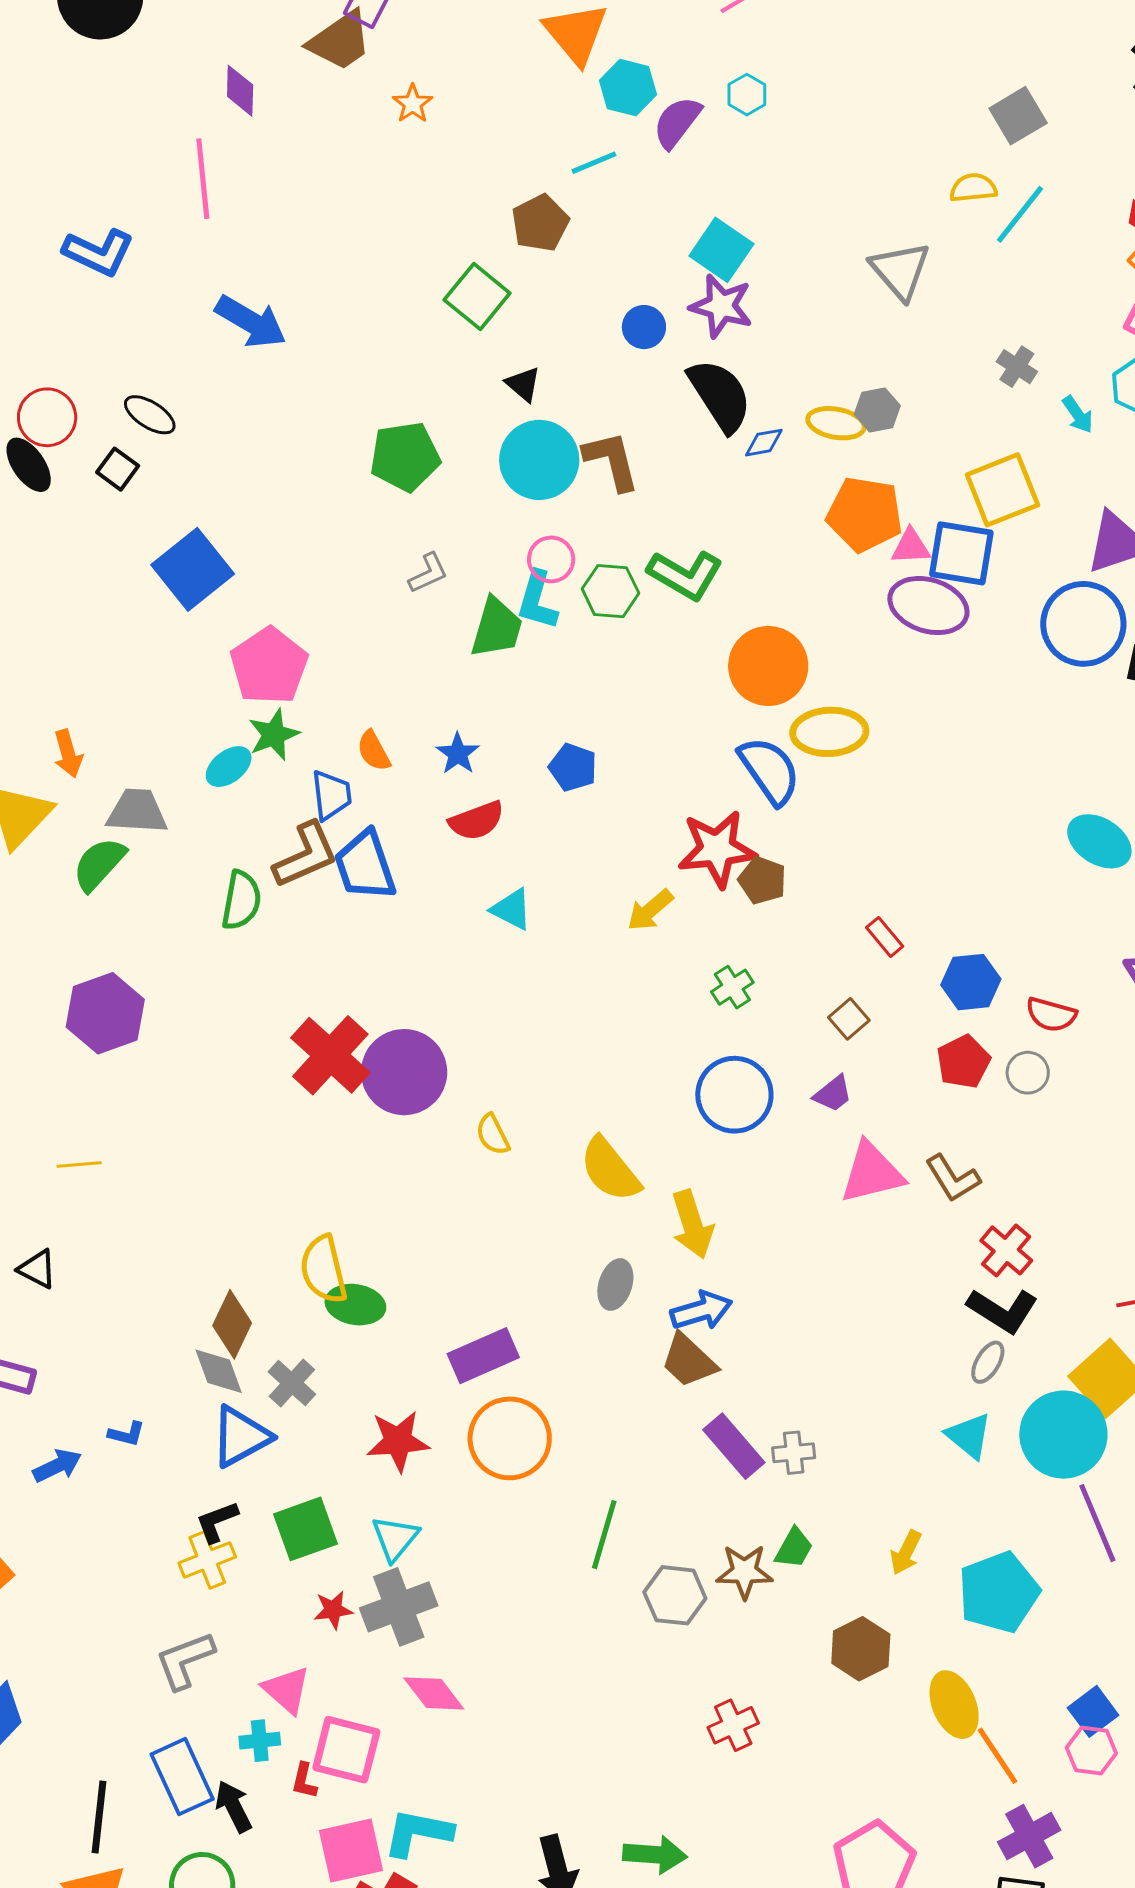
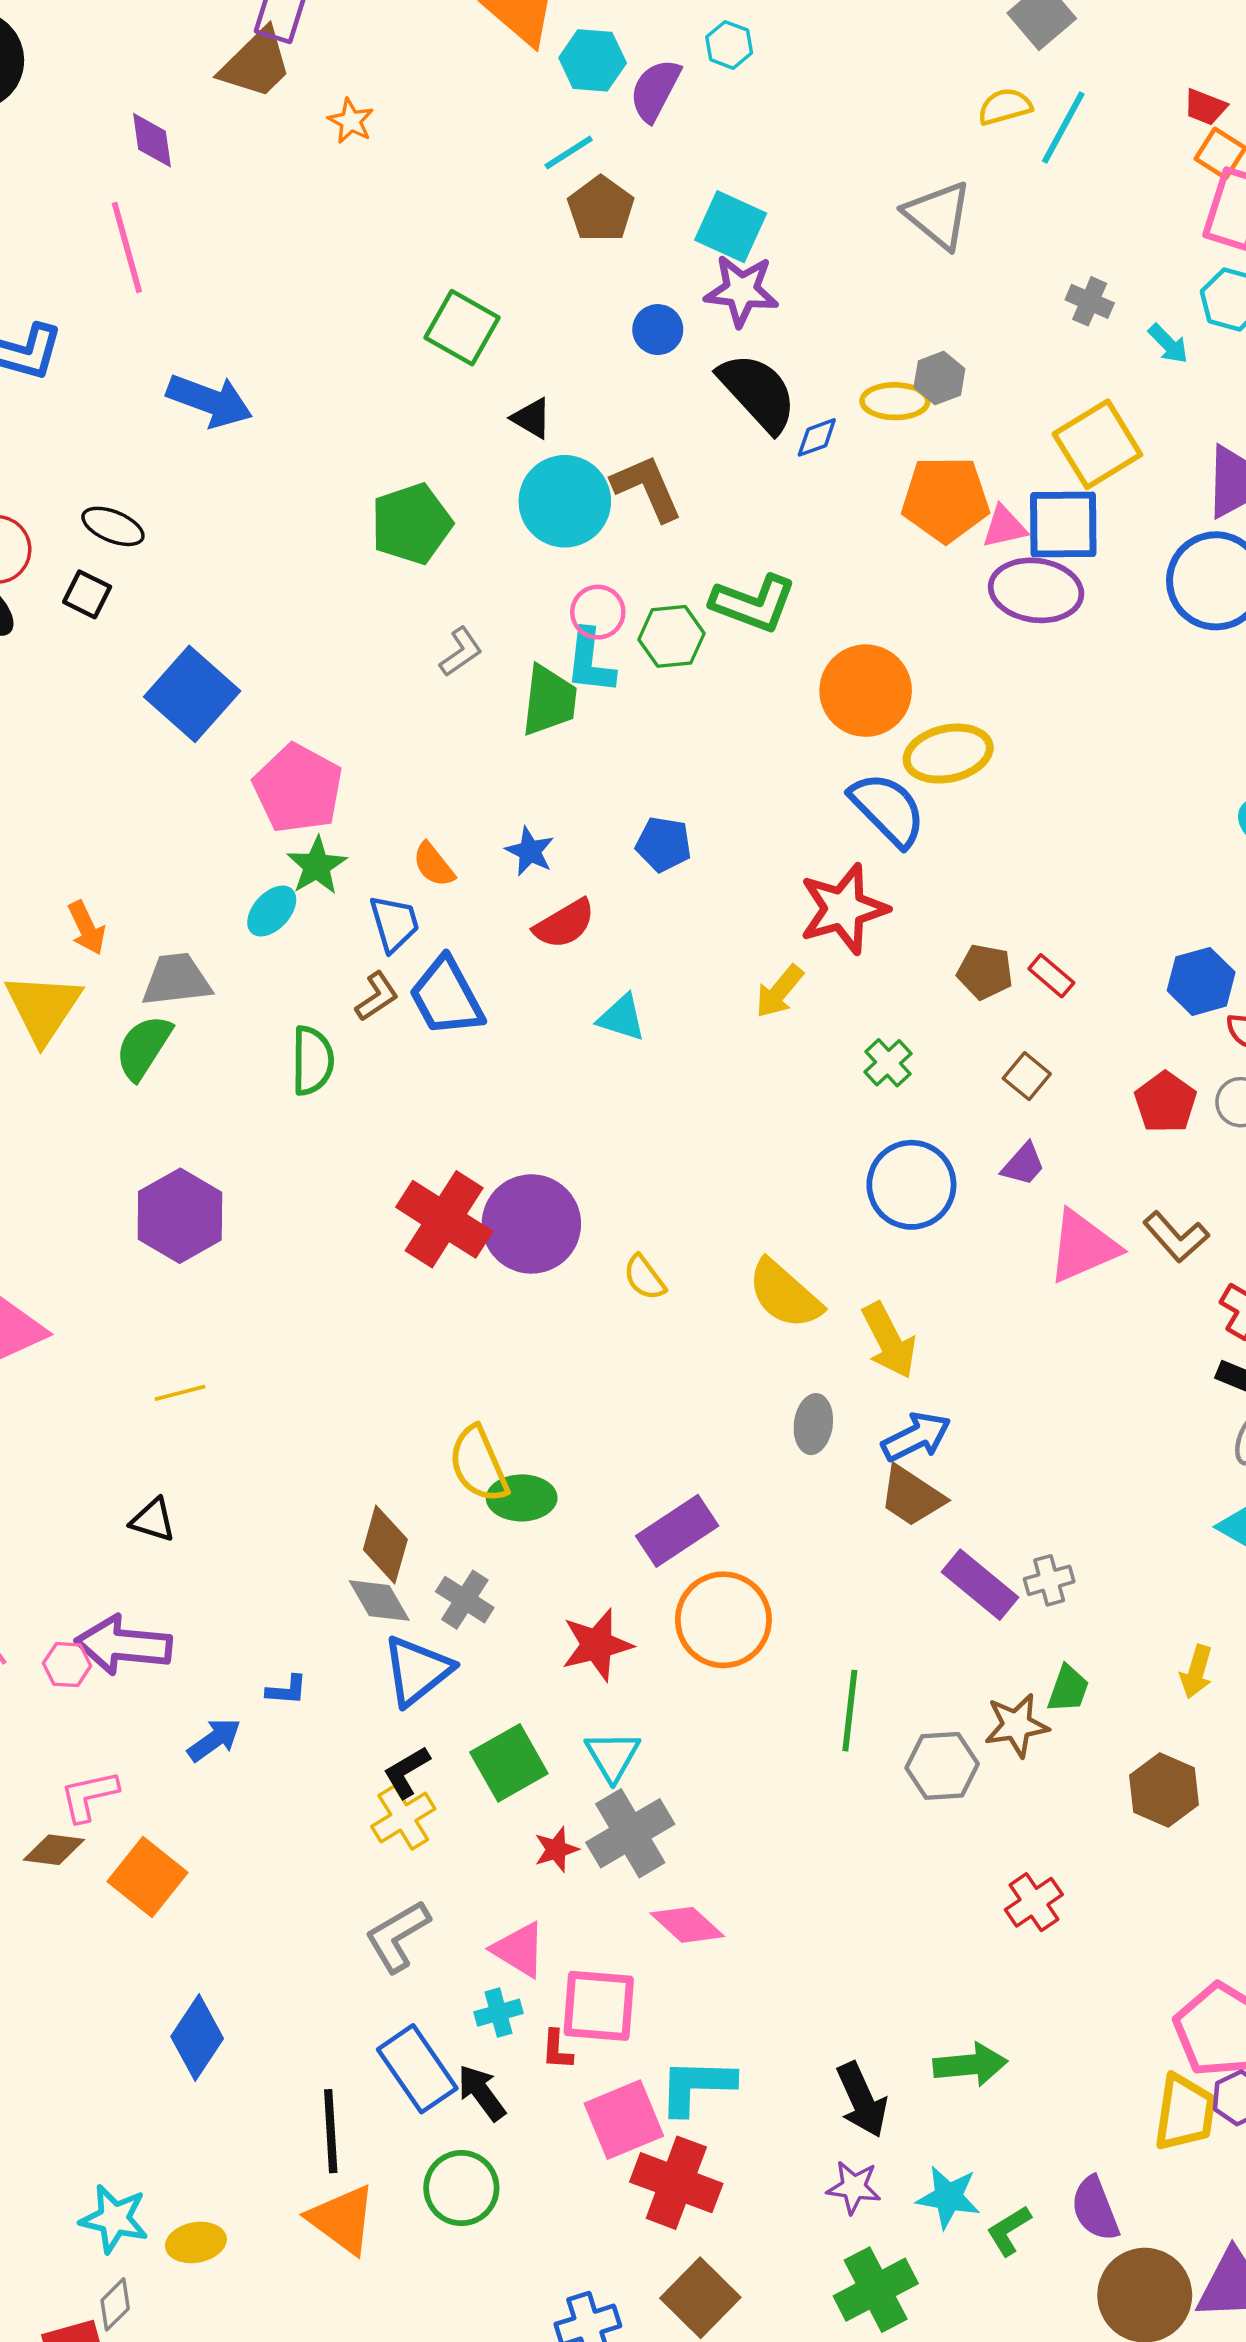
brown pentagon: (540, 223) -> (601, 209), moved
brown L-shape: (306, 855) -> (377, 996), size x0.6
brown pentagon: (762, 880) -> (985, 972), moved
blue hexagon: (971, 982) -> (1201, 981), moved

